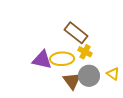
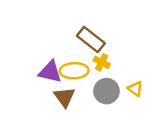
brown triangle: (72, 81) -> (65, 97), moved

